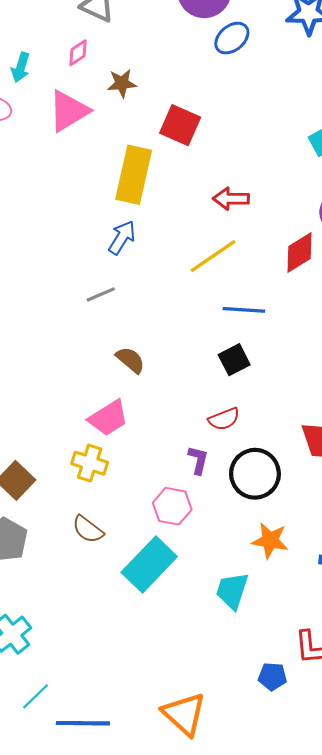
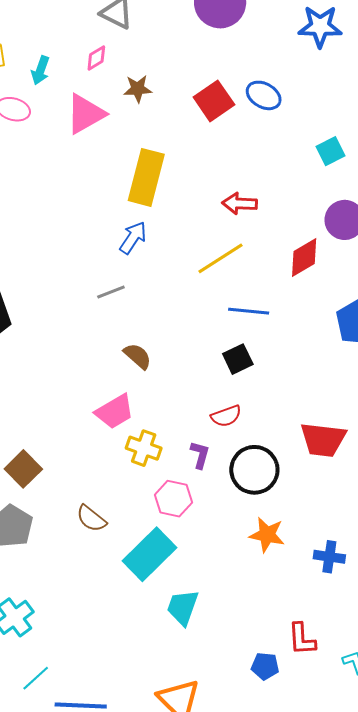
blue ellipse: (232, 38) -> (264, 95), moved, turned 68
red square: (180, 125) -> (214, 101), moved, turned 30
yellow cross: (90, 463) -> (144, 448), moved
cyan trapezoid: (232, 591) -> (183, 607), moved

